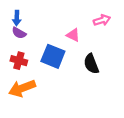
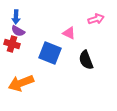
red cross: (19, 61) -> (12, 44), moved

